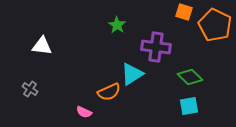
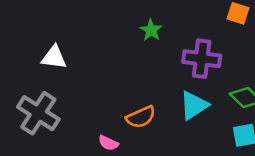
cyan triangle: (132, 74) -> (194, 105), moved
gray cross: (30, 89) -> (38, 113), size x2.0

